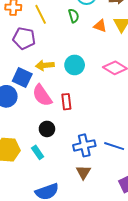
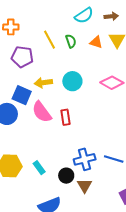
yellow line: (41, 14) -> (50, 40), moved
green semicircle: (74, 16) -> (71, 41), moved
black circle: (47, 129) -> (66, 176), moved

